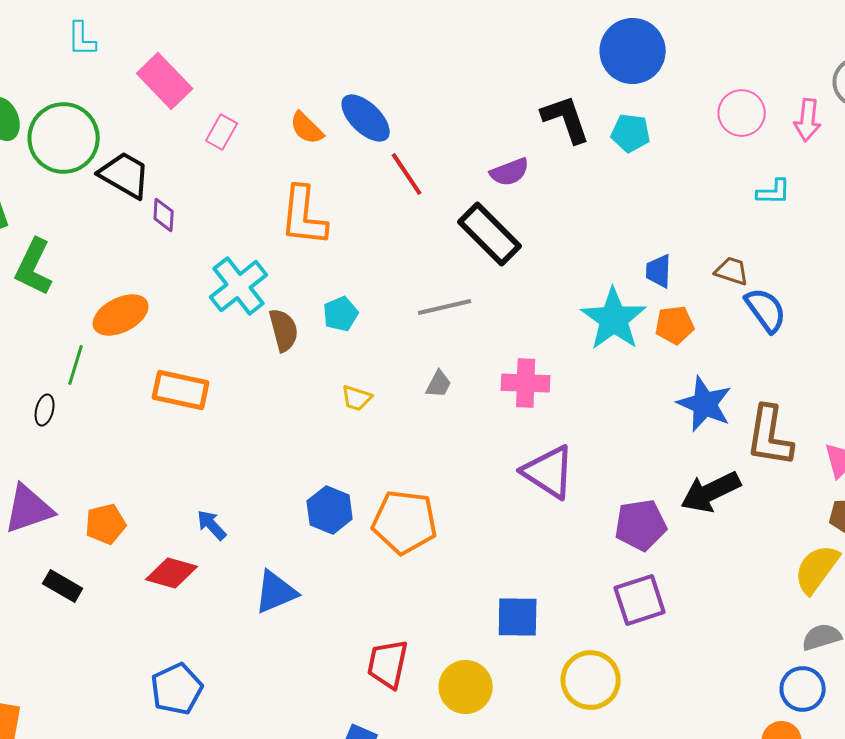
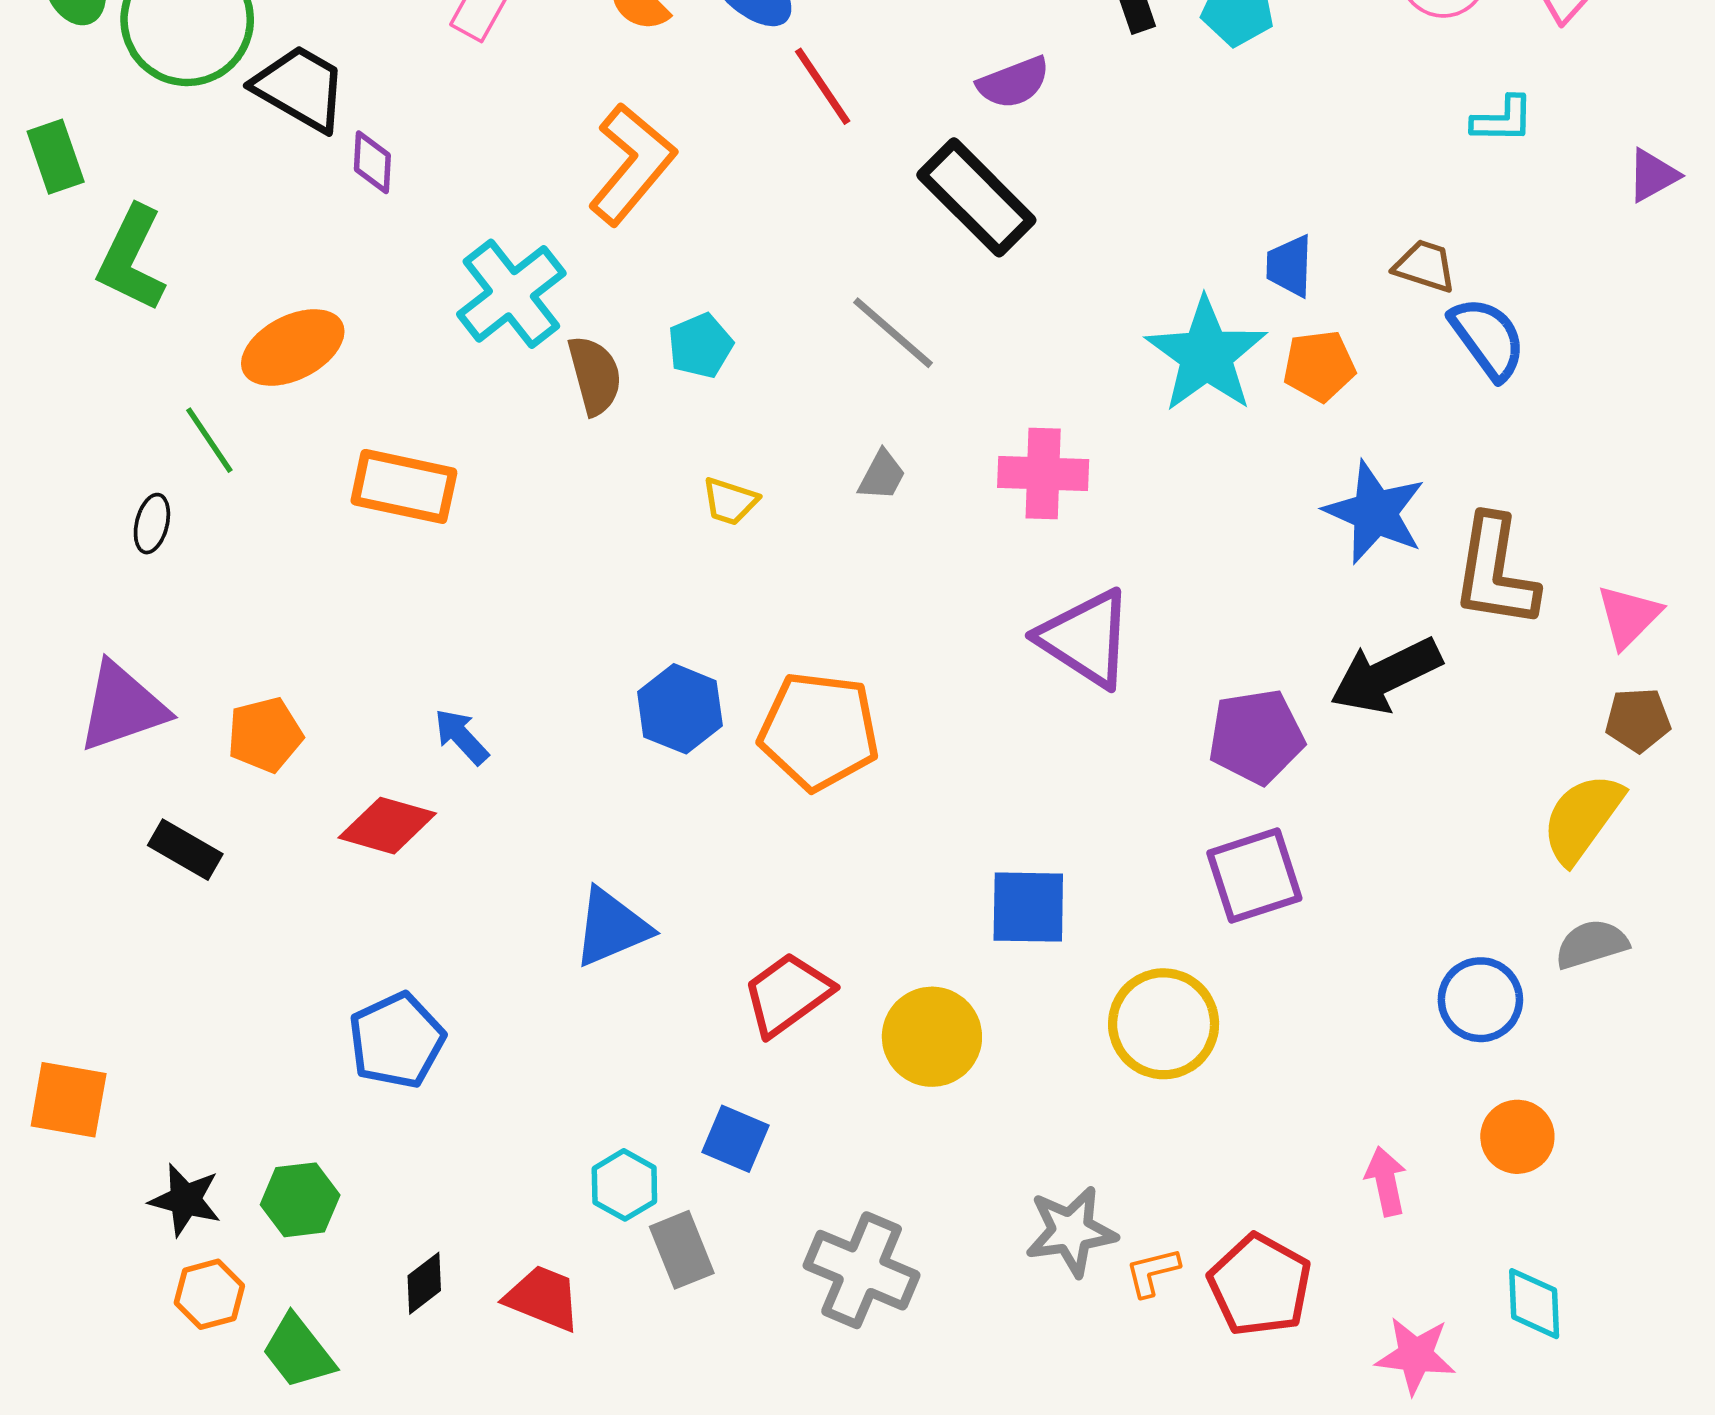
orange L-shape: (304, 216) -> (632, 164), turned -146
gray line: (445, 307) -> (893, 333), turned 54
green line: (76, 365) -> (209, 440), turned -51
blue triangle: (276, 592) -> (611, 927), moved
red trapezoid: (388, 664) -> (787, 994), turned 42
blue circle: (803, 689) -> (1480, 1000), moved

